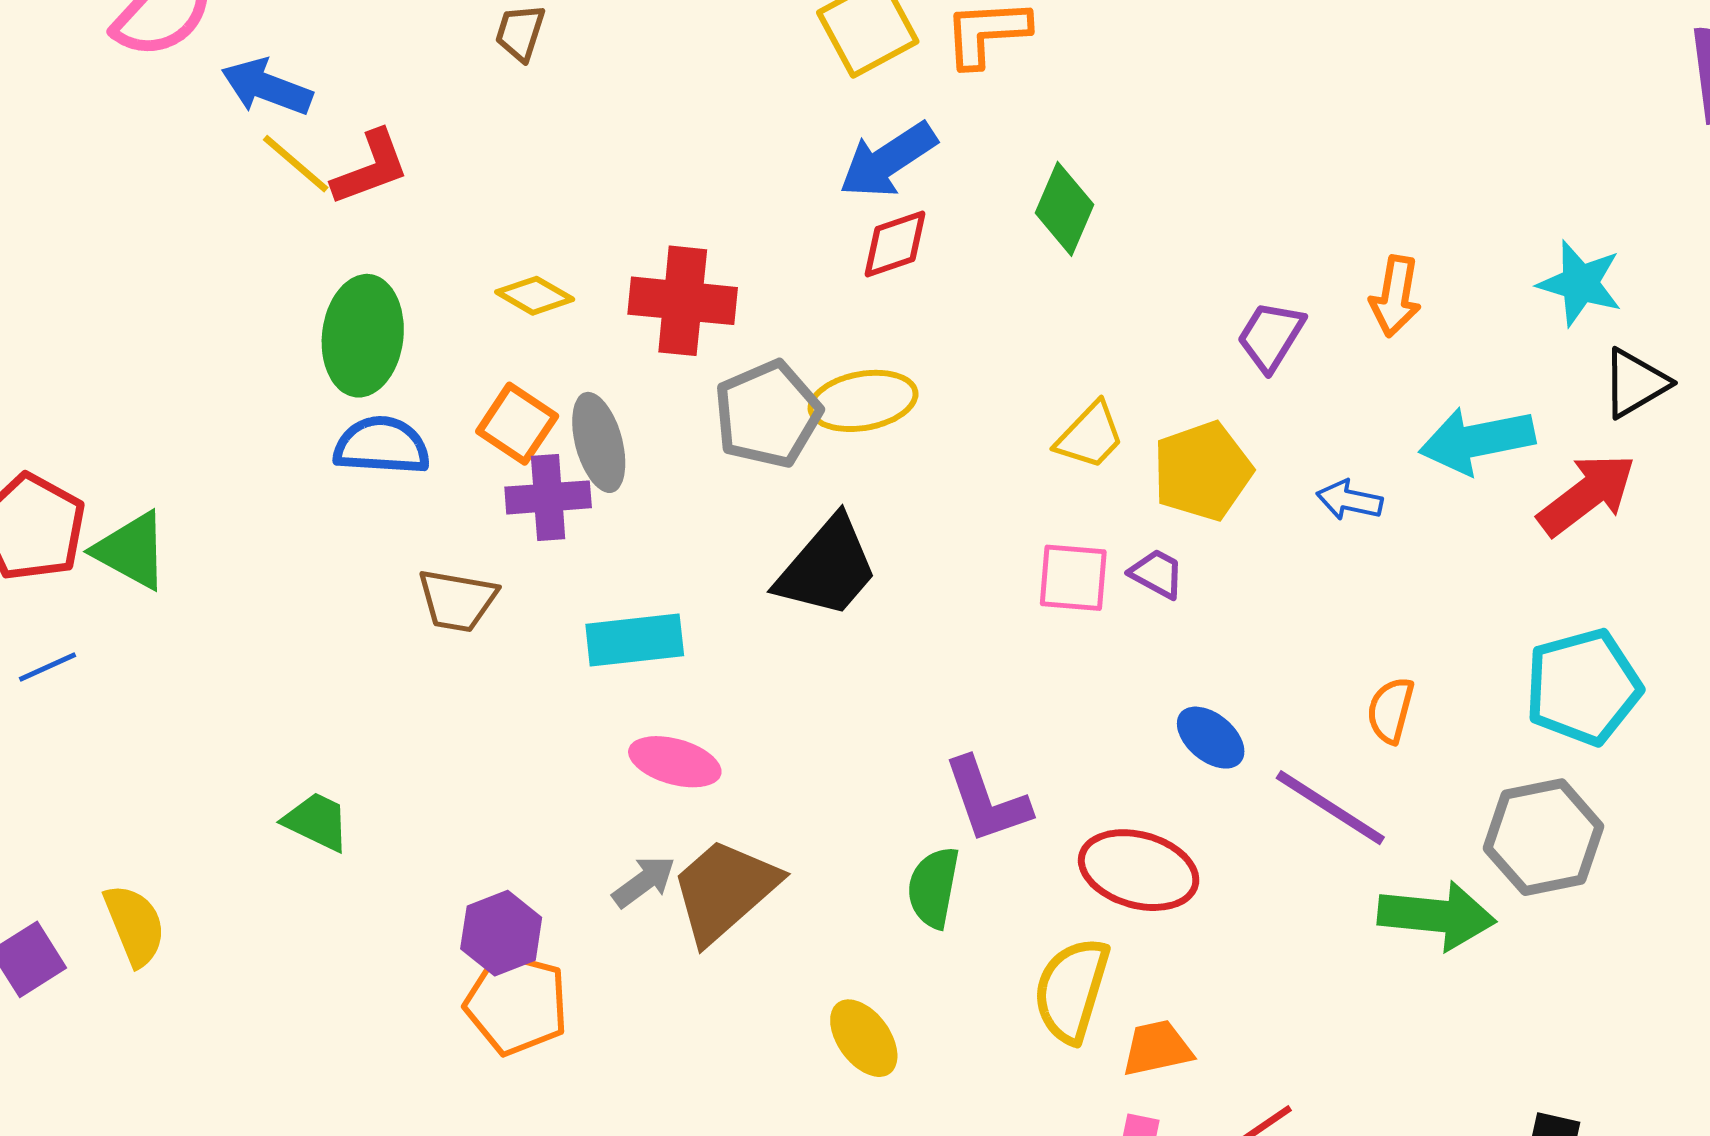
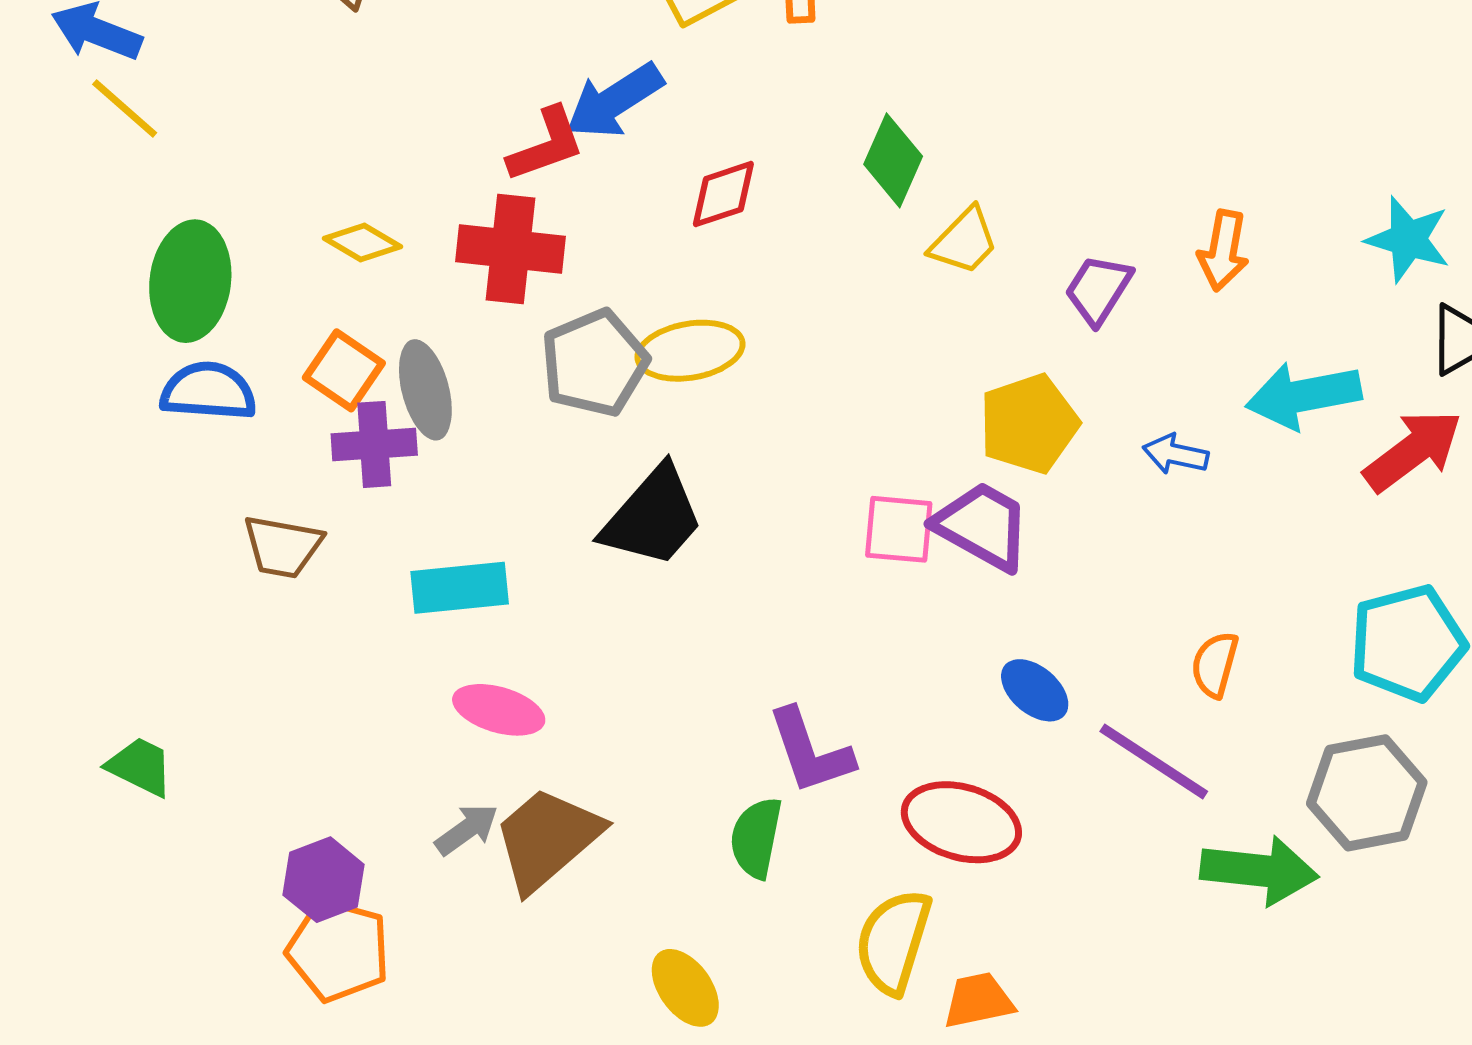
blue arrow: (888, 160) -> (614, 101), moved
red L-shape: (370, 168) -> (546, 145), moved
yellow trapezoid: (1090, 436) -> (964, 241), moved
purple trapezoid: (1157, 574) -> (982, 526), size x1.8

